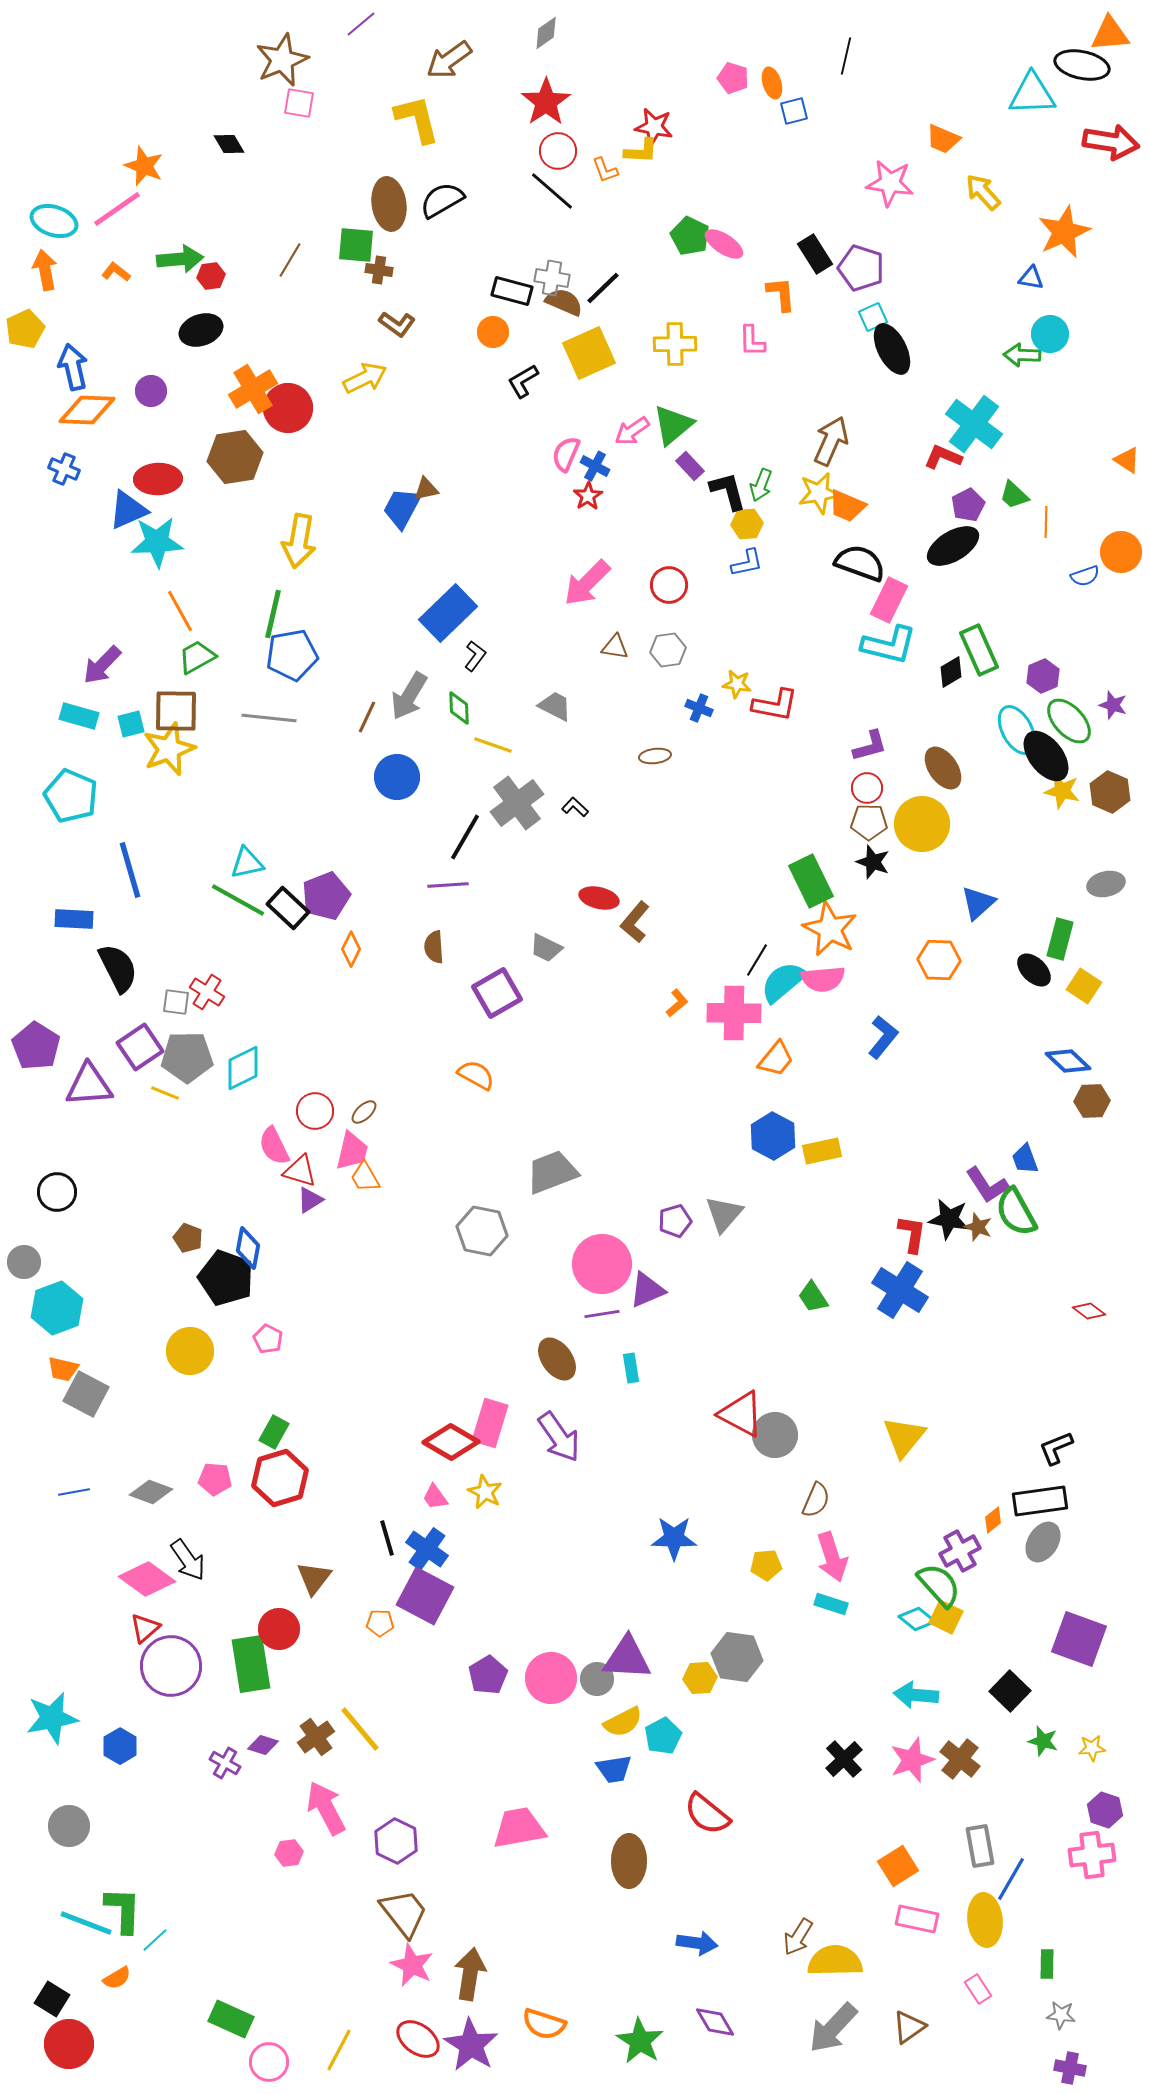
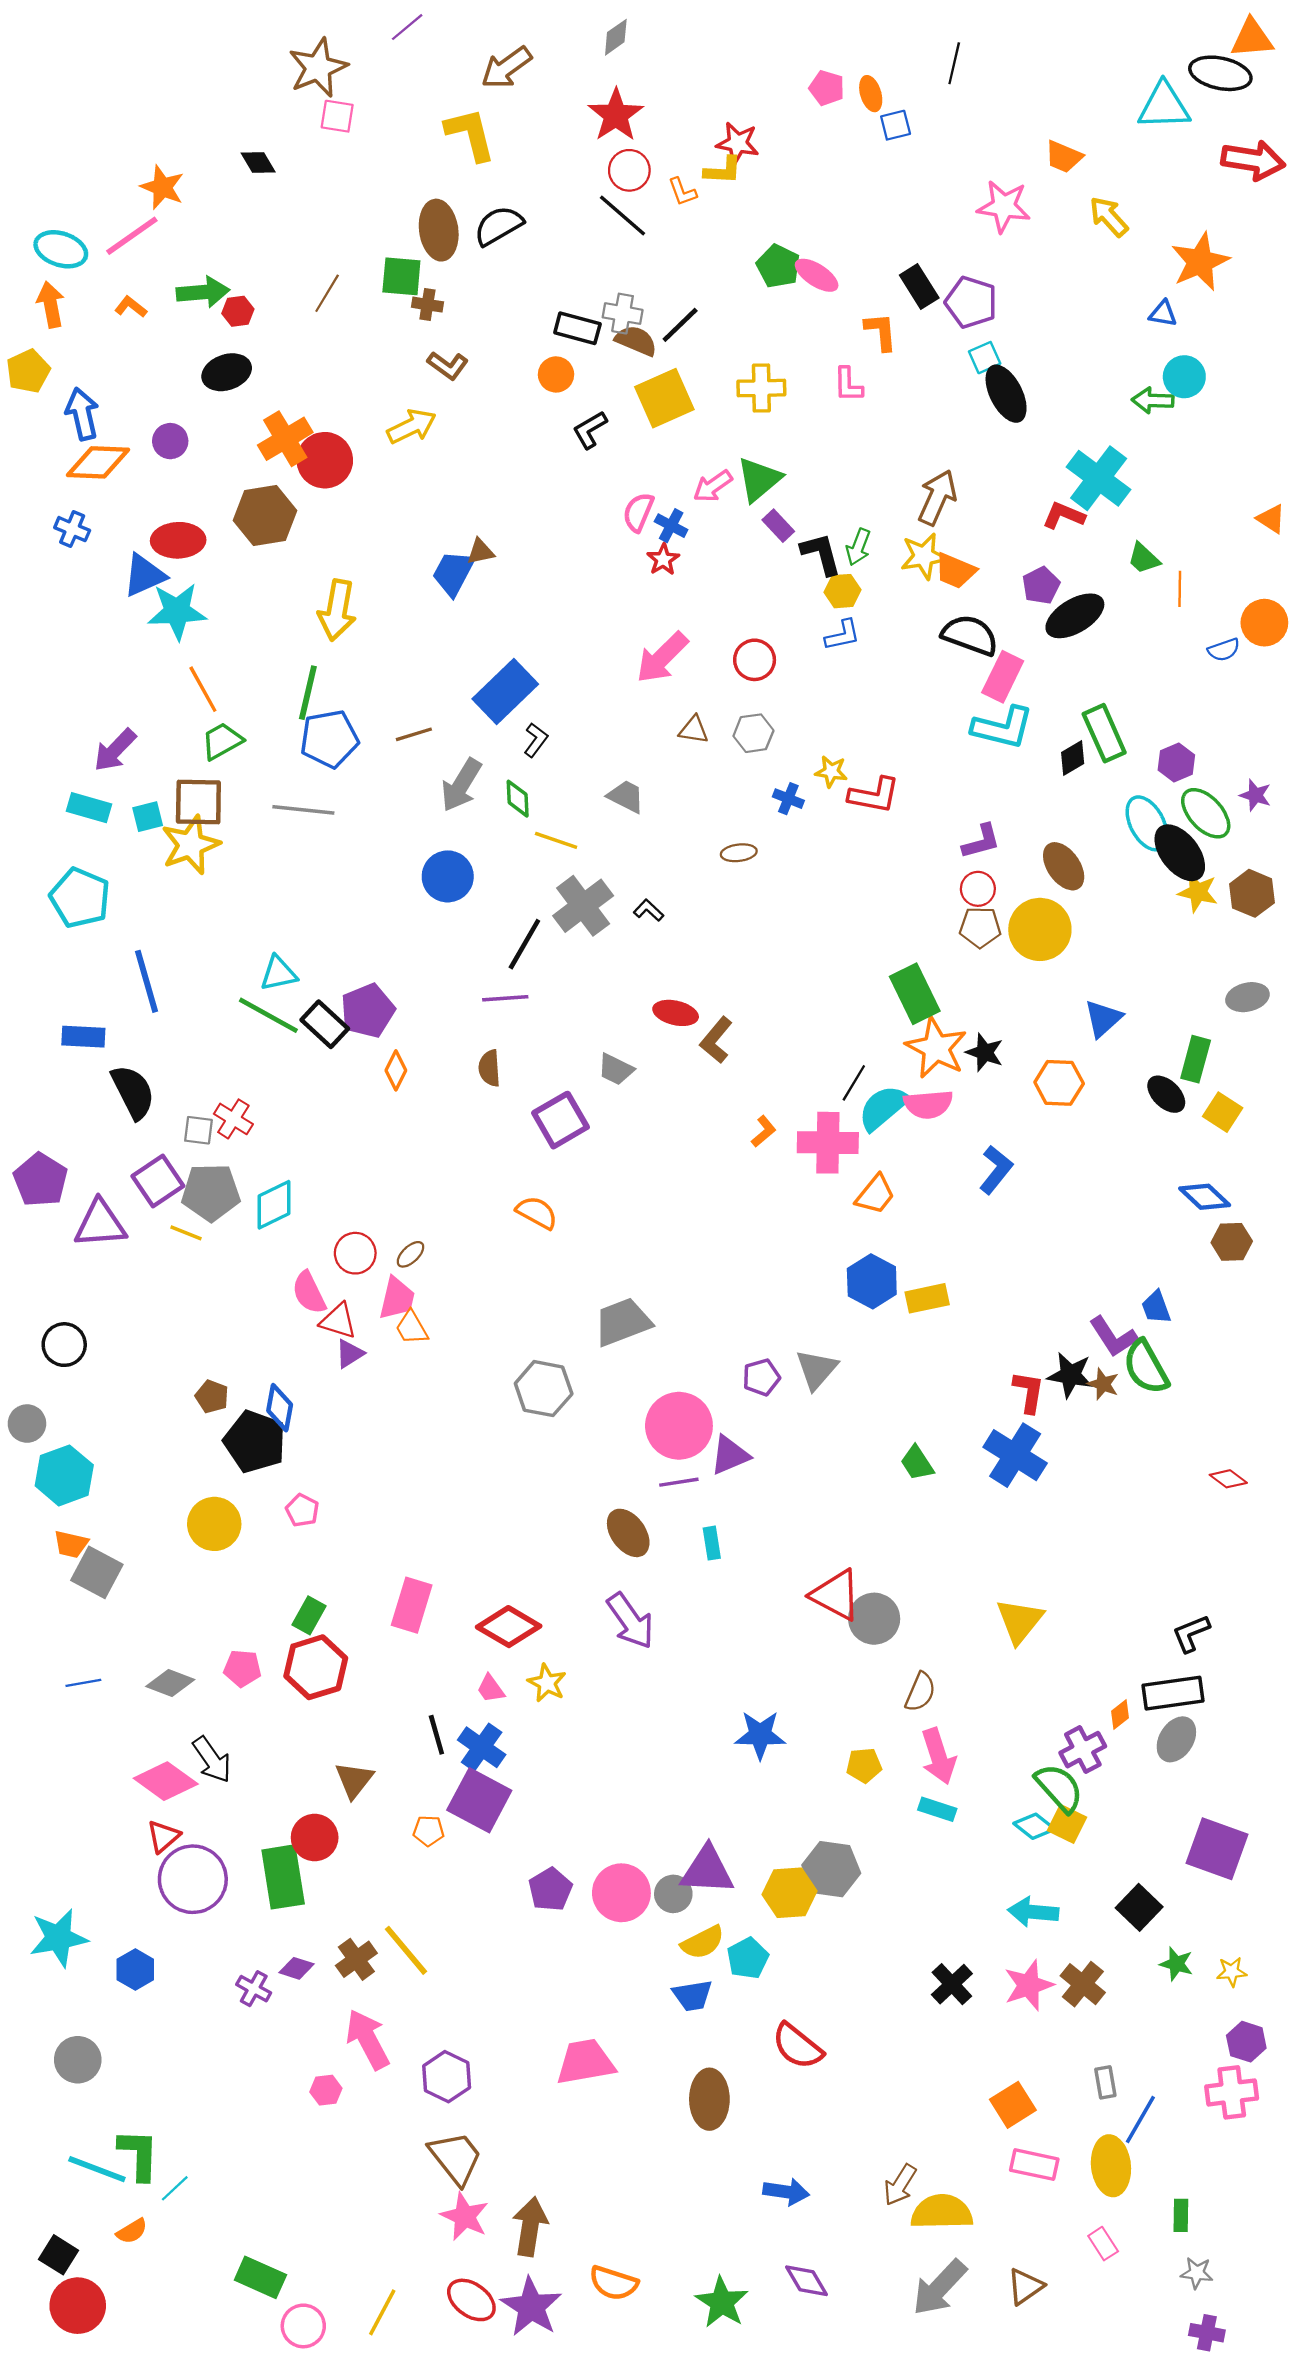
purple pentagon: (968, 505) -> (1041, 585), moved
brown line: (367, 717) -> (414, 734), moved, turned 48
black star: (873, 862) -> (985, 1052), moved
pink rectangle: (490, 1423) -> (412, 1605), moved
yellow hexagon: (700, 1678) -> (790, 1893), size x1.4
gray rectangle: (980, 1846) -> (1105, 2082), size x0.7

